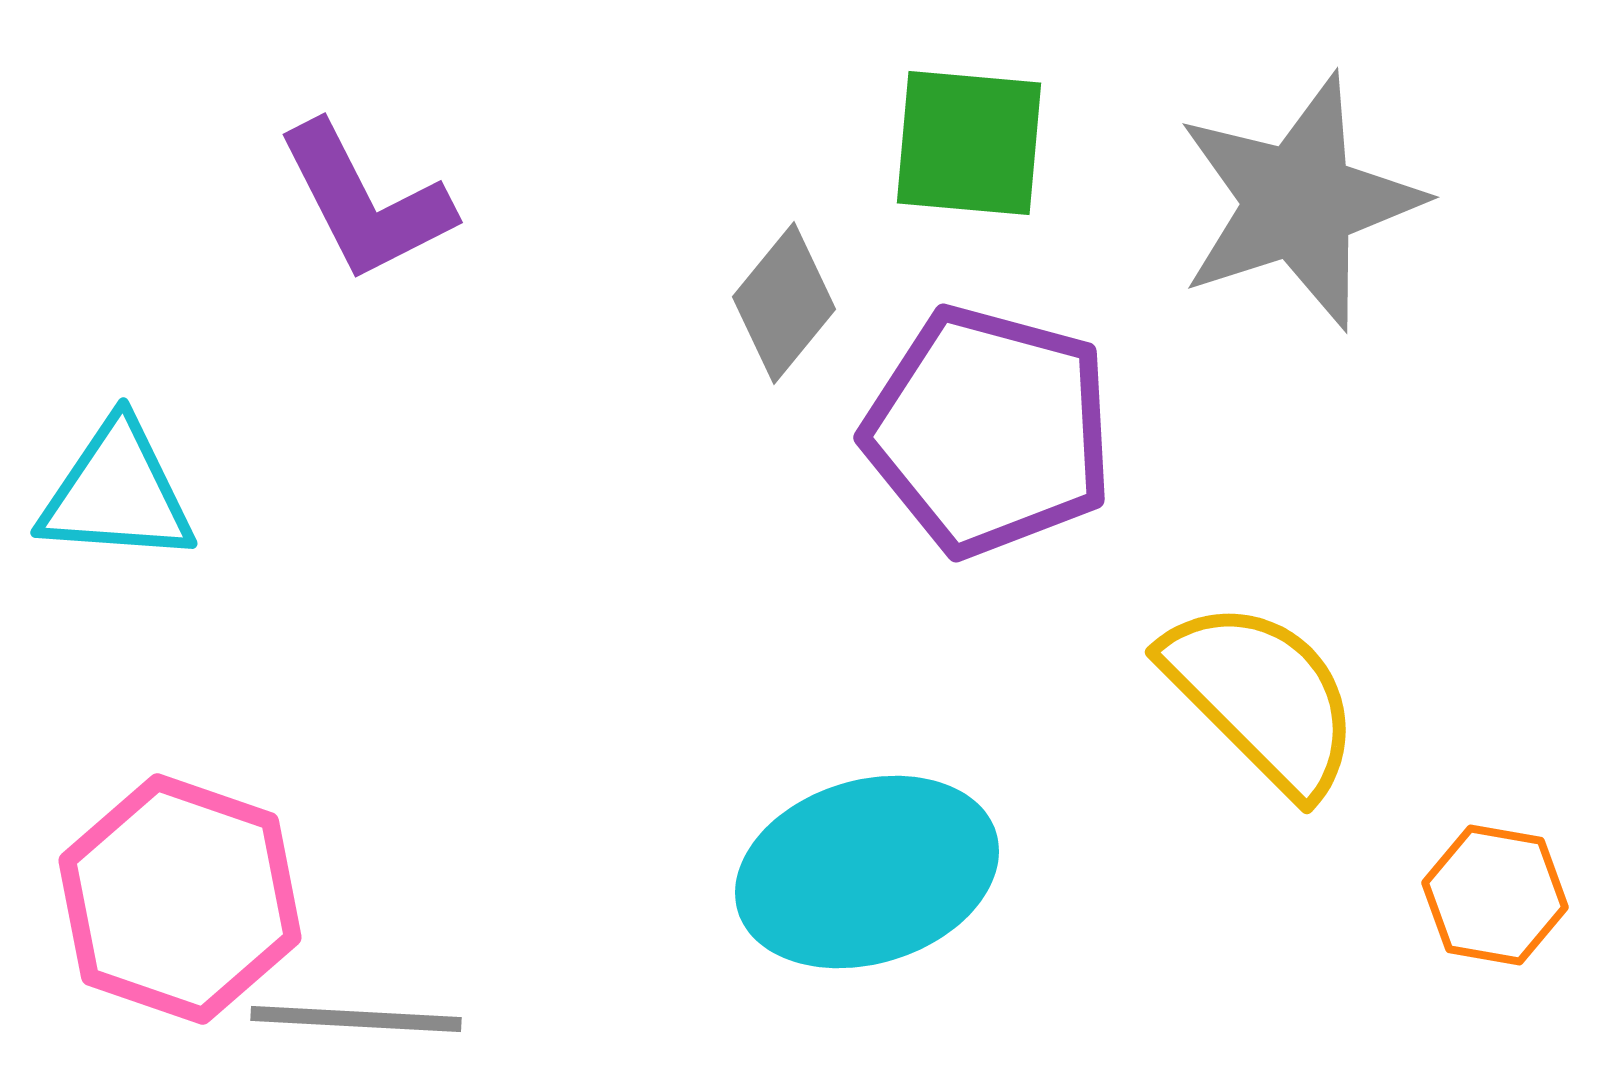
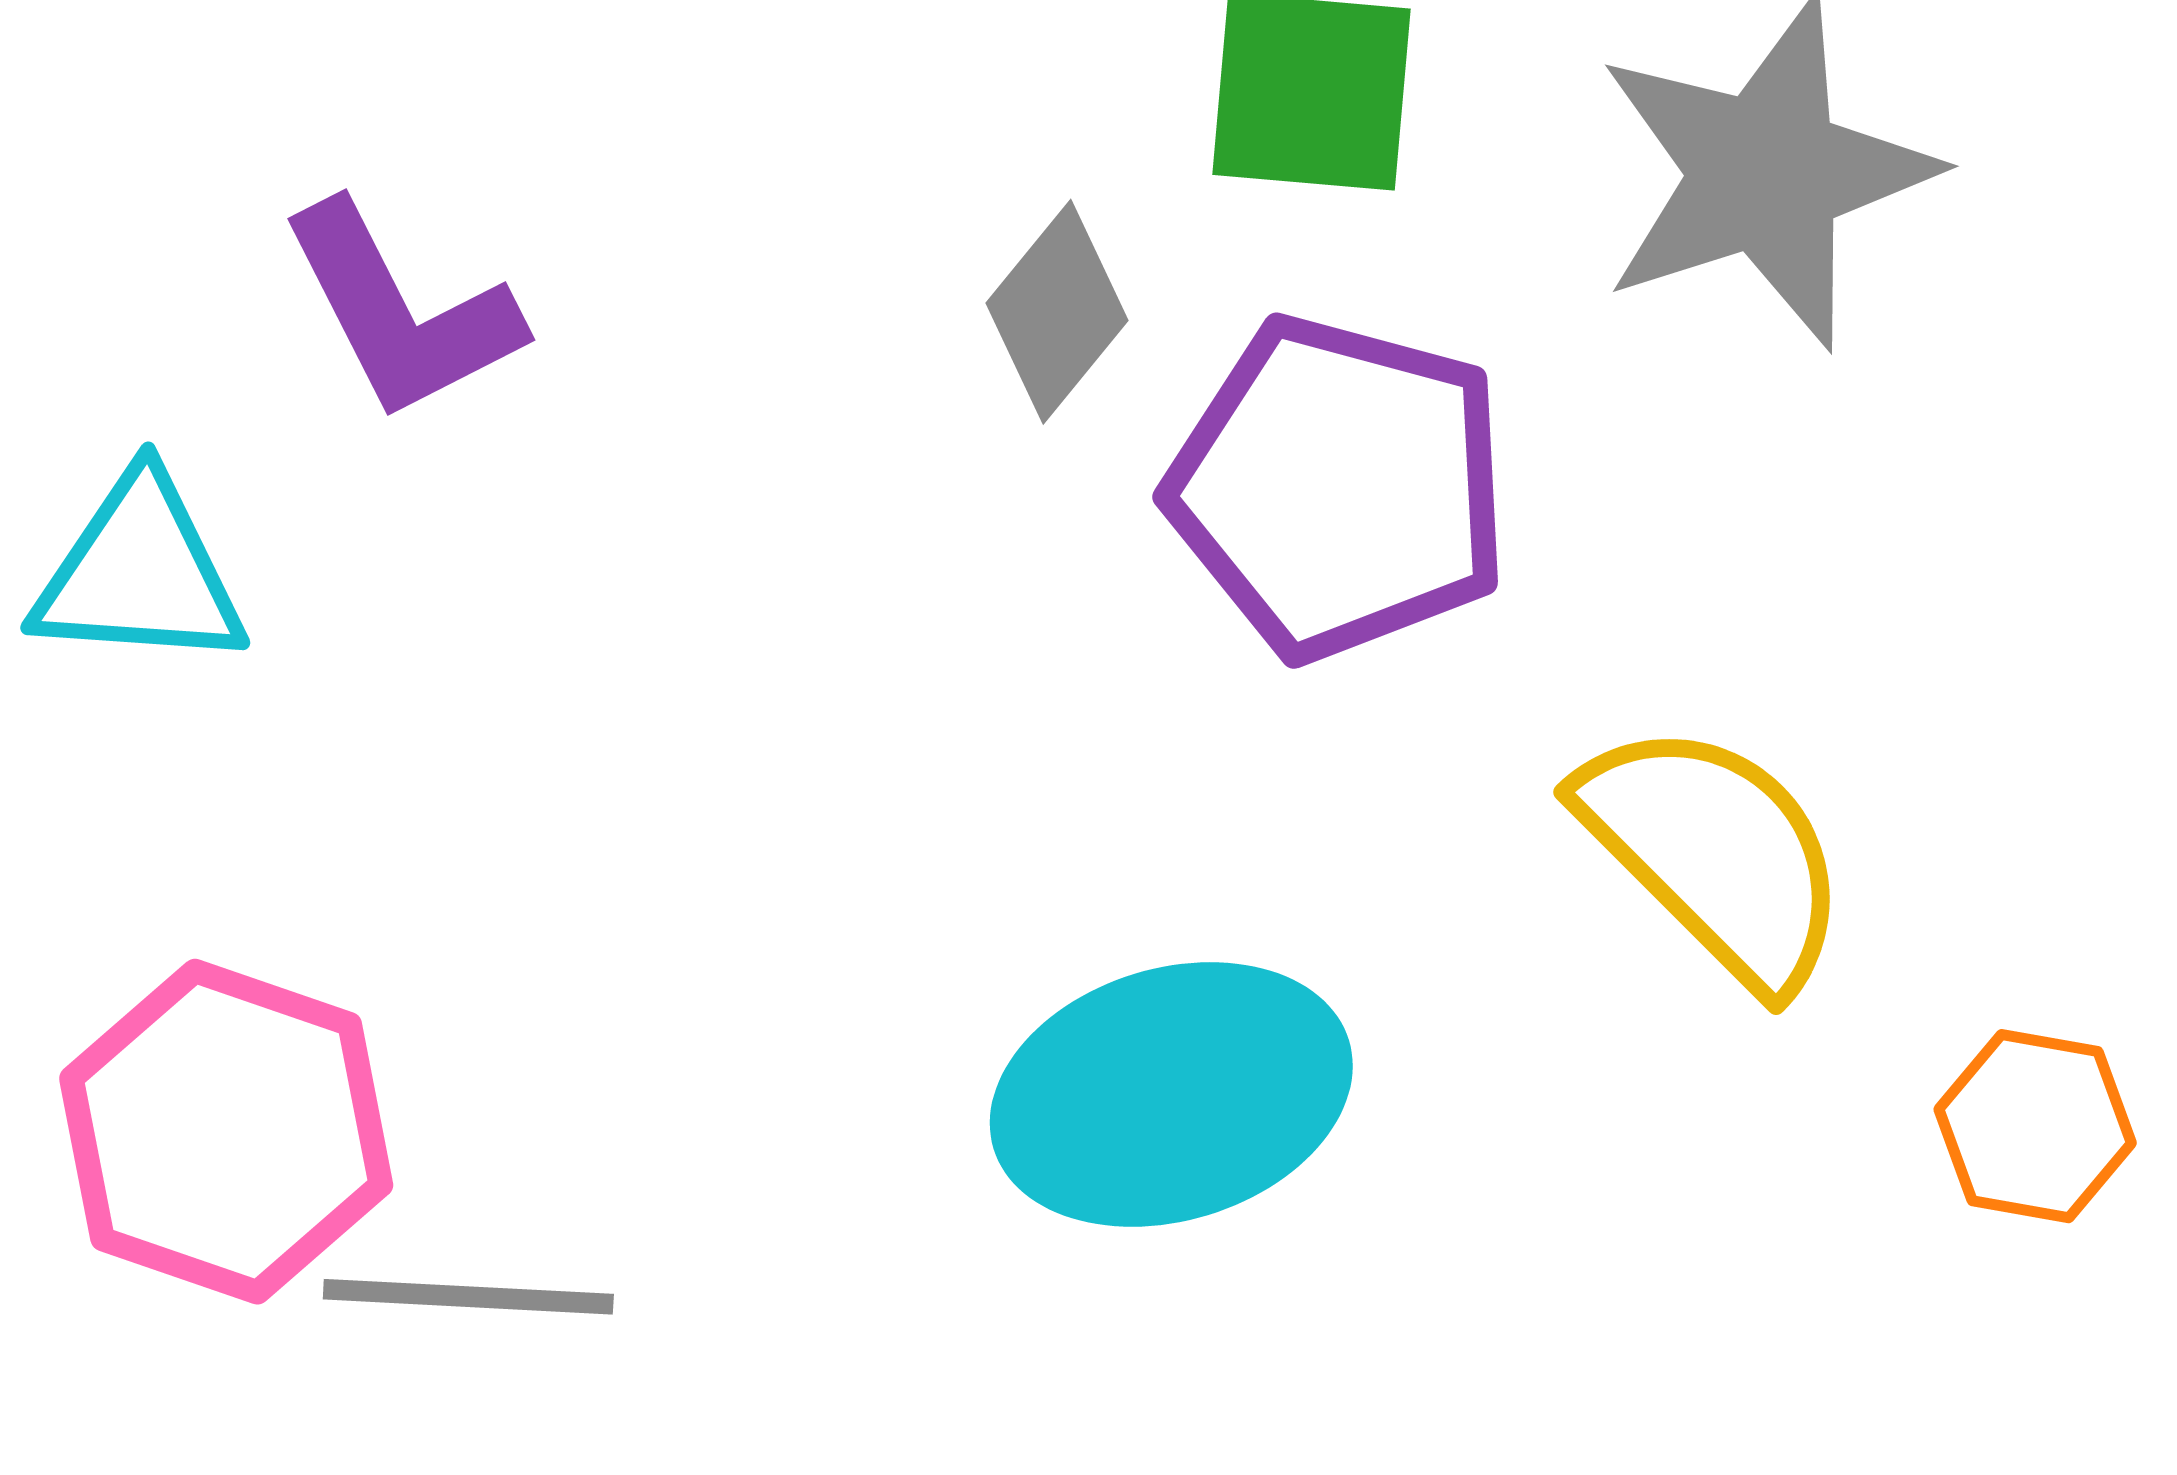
purple L-shape: (365, 202) -> (401, 312), moved

